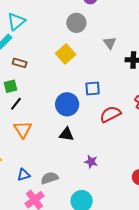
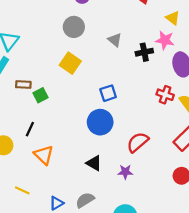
green square: (10, 86) -> (41, 95), moved
blue circle: (67, 104) -> (100, 122), moved
red semicircle: (110, 114) -> (138, 142), moved
black triangle: (66, 134) -> (94, 163), moved, turned 35

